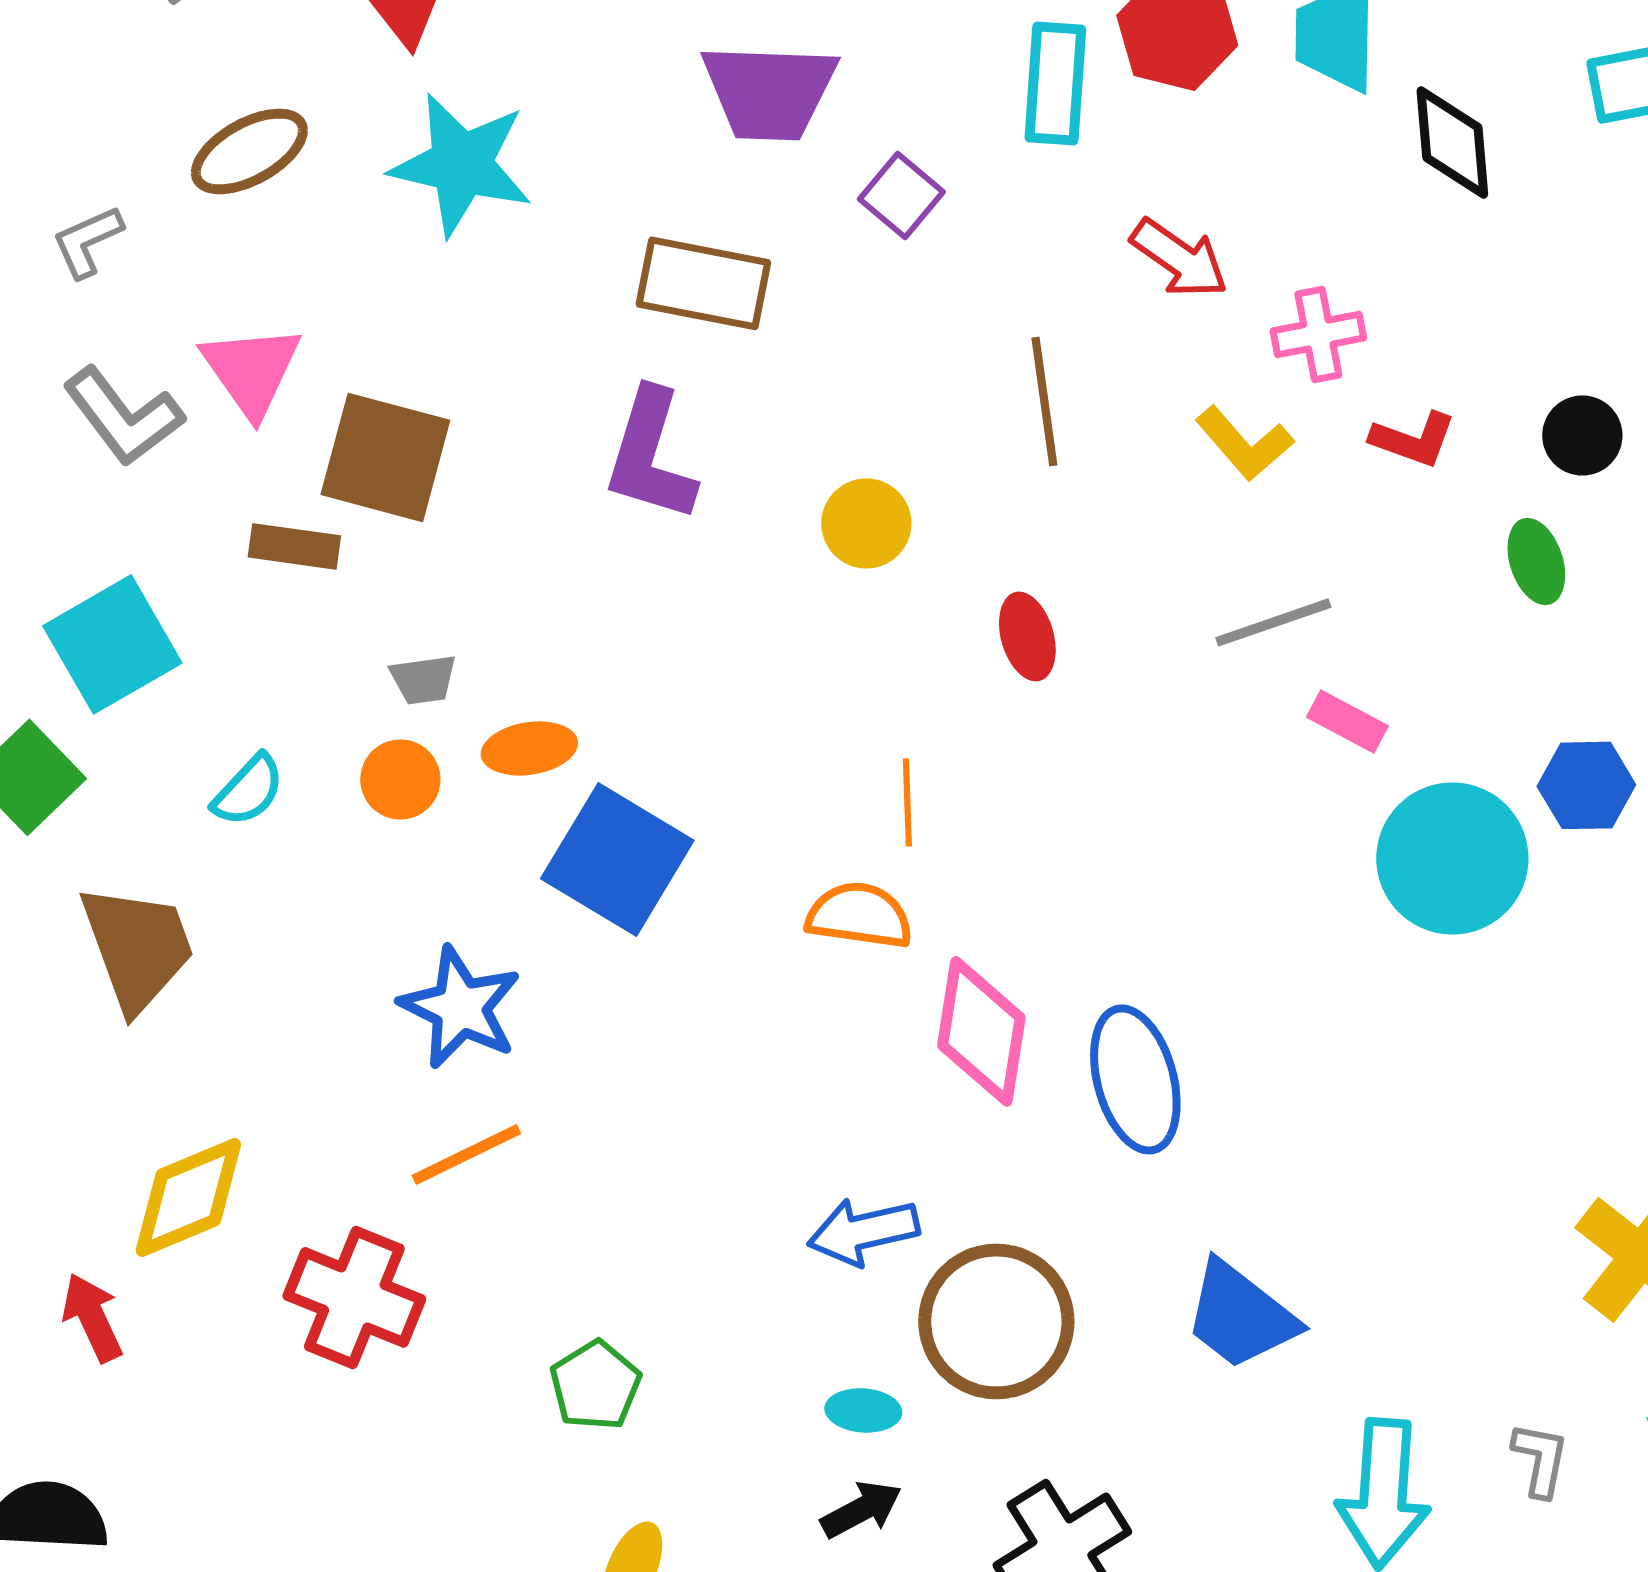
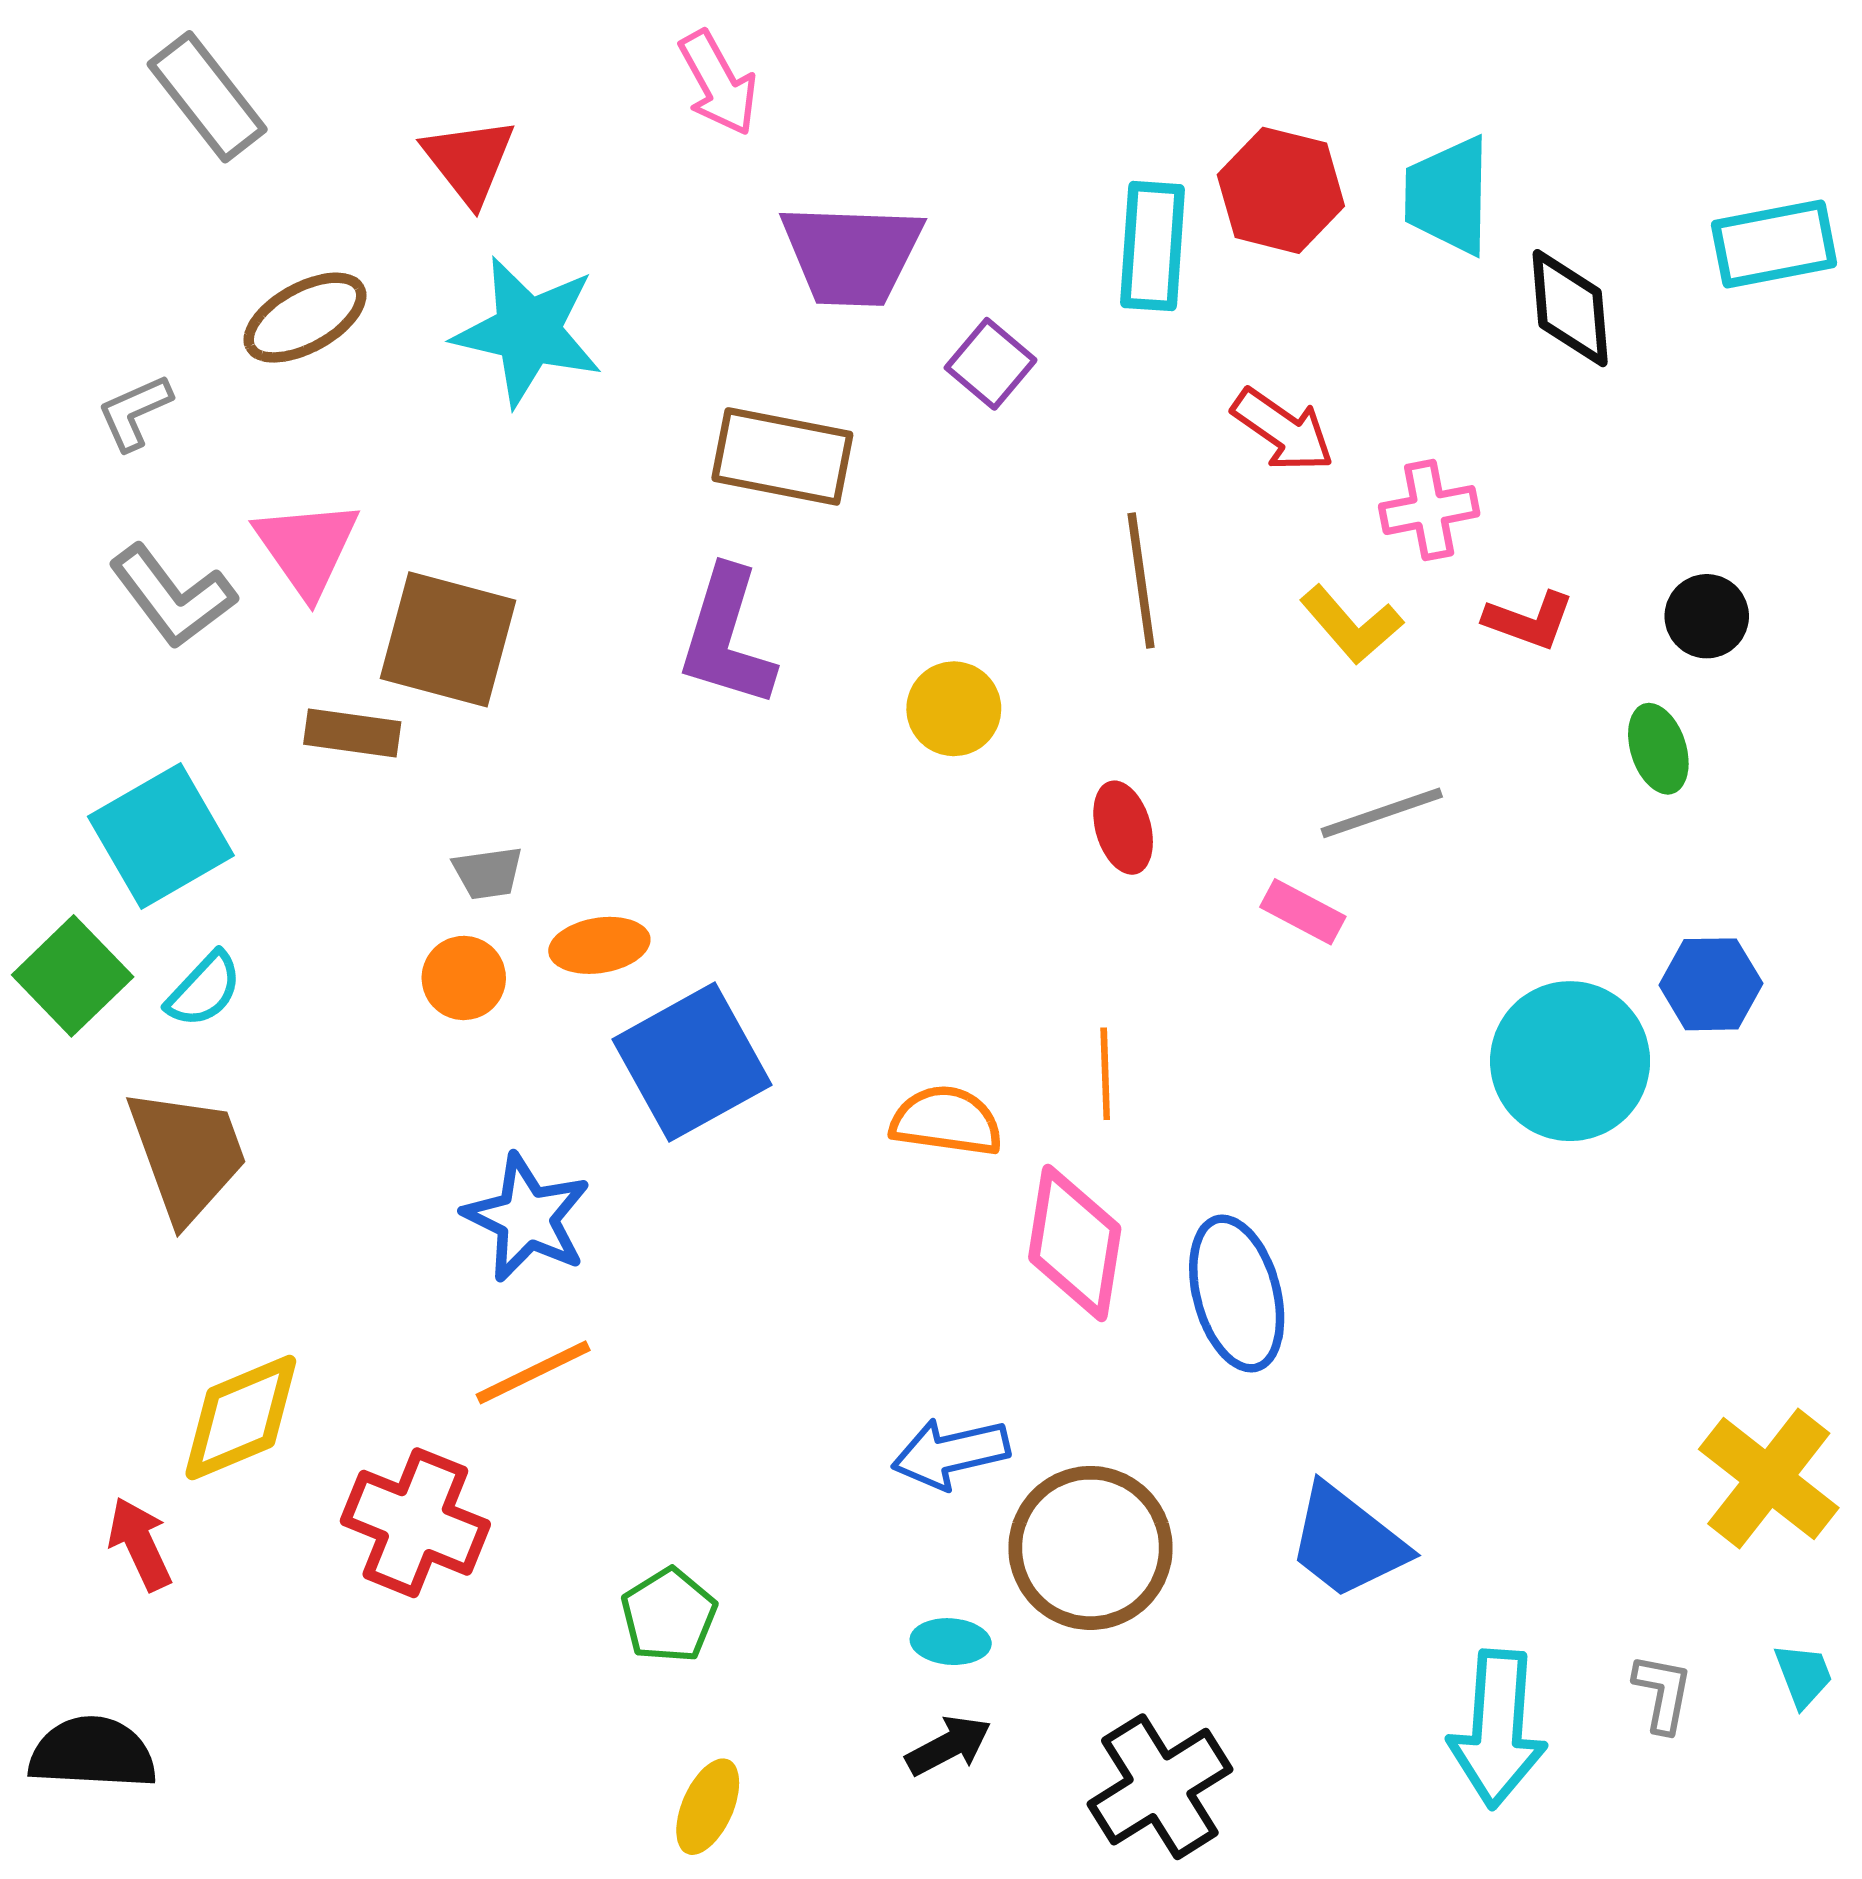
pink rectangle: (1347, 721) -> (1303, 912), moved
cyan semicircle: (248, 790) -> (204, 990), moved
orange line: (907, 802) -> (1105, 1074), moved
blue square: (617, 859) -> (692, 1062), turned 30

